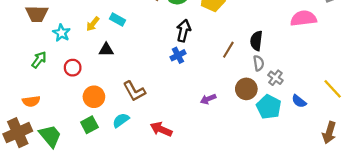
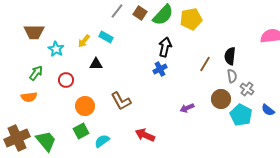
orange semicircle: (31, 101) -> (29, 97), moved
cyan semicircle: (121, 120) -> (102, 141), moved

